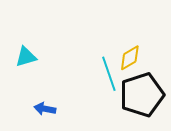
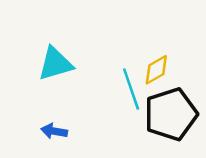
cyan triangle: (26, 57) -> (55, 64), moved, size x1.4

